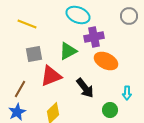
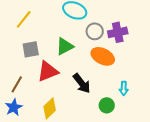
gray circle: (129, 16) -> (95, 31), moved
yellow line: (27, 24) -> (24, 19), turned -72
purple cross: (94, 37) -> (118, 32), moved

